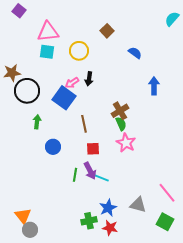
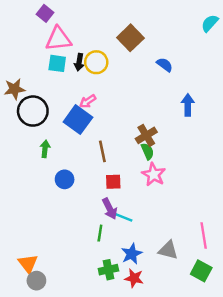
purple square: (19, 11) -> (45, 13), moved
brown square: (107, 31) -> (130, 38), size x1.5
black arrow: (89, 79) -> (79, 62), moved
green line: (75, 175) -> (100, 233), moved
pink line: (167, 193) -> (204, 235), turned 30

